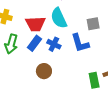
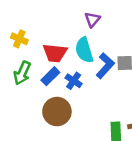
blue L-shape: (80, 43) -> (105, 66), moved, turned -130
brown circle: (44, 71) -> (57, 112), size x1.5

